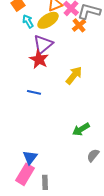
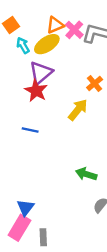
orange cross: (79, 25) -> (95, 83), moved
green arrow: (81, 129) -> (86, 174), turned 48

